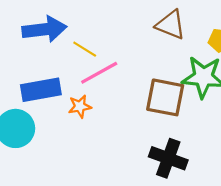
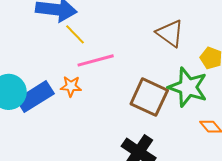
yellow line: (85, 49) -> (75, 34), moved
blue rectangle: (41, 90) -> (35, 97), moved, turned -36

